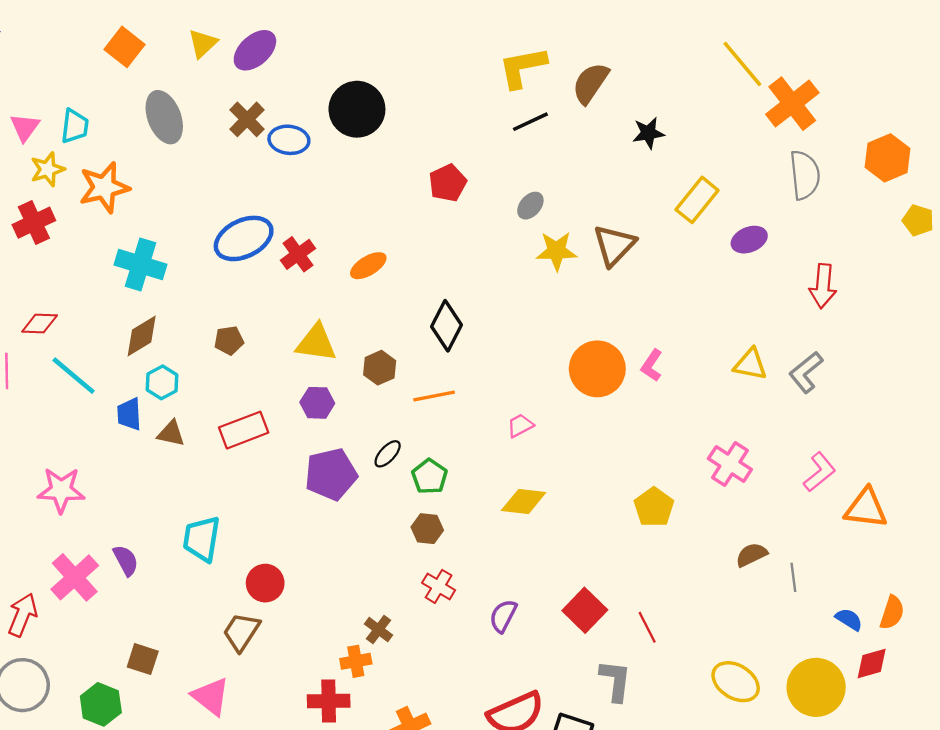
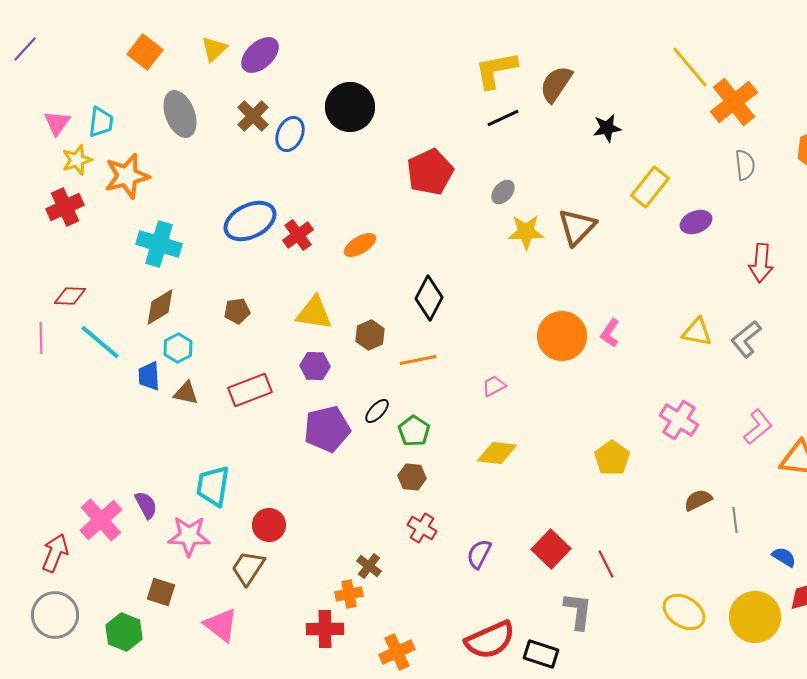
blue ellipse: (289, 140) -> (290, 134), turned -72
gray semicircle: (805, 175) -> (745, 165), size x0.7
red pentagon: (448, 183) -> (430, 172), size x1.4
pink star: (61, 490) -> (189, 536), moved

